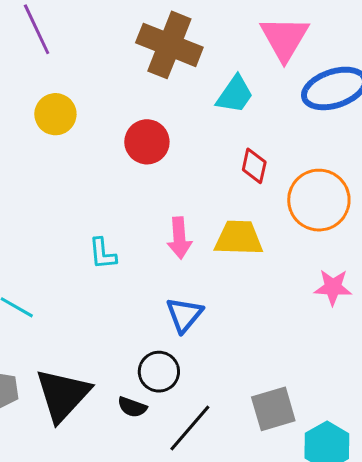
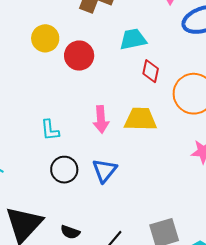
cyan trapezoid: (235, 95) -> (133, 39), moved, turned -136
yellow circle: (55, 114) -> (45, 38), moved
black circle: (159, 372) -> (64, 170), moved

